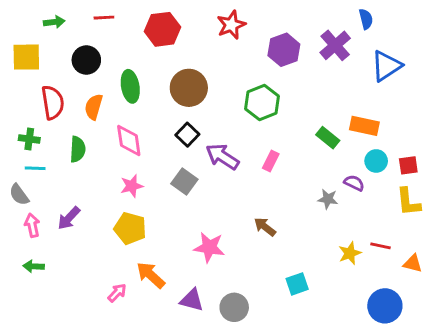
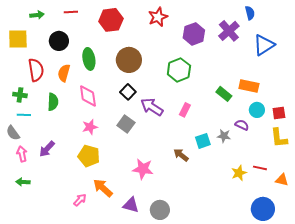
cyan square: (297, 284) -> (203, 141), moved

